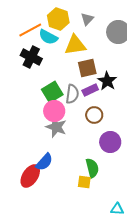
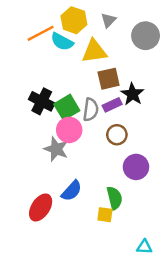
black cross: (31, 57) -> (42, 101), moved
gray star: (56, 127) -> (56, 149), moved
blue semicircle: (44, 162) -> (72, 191), moved

